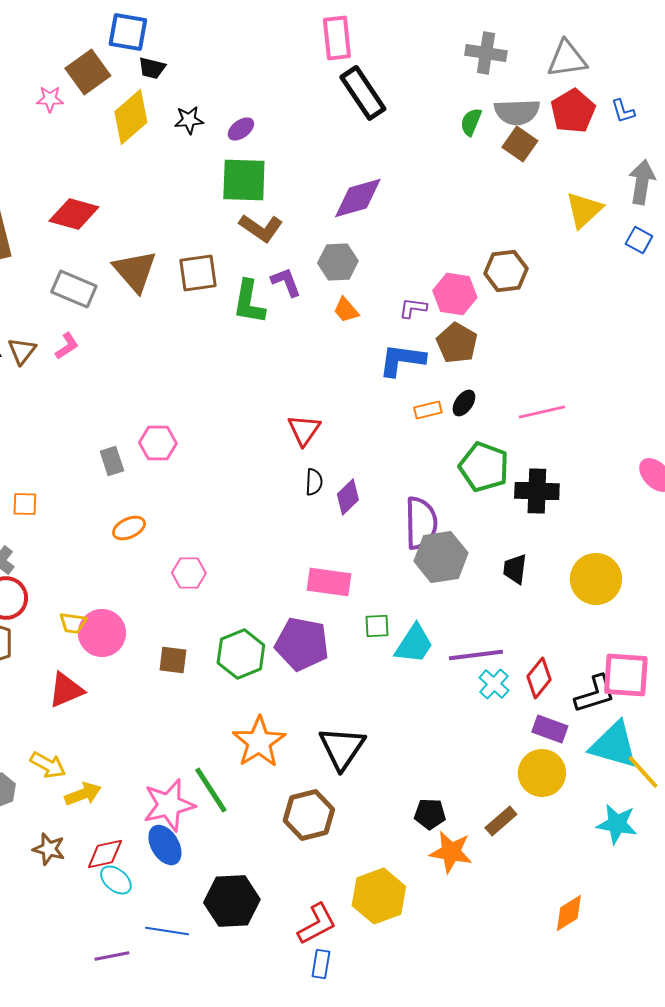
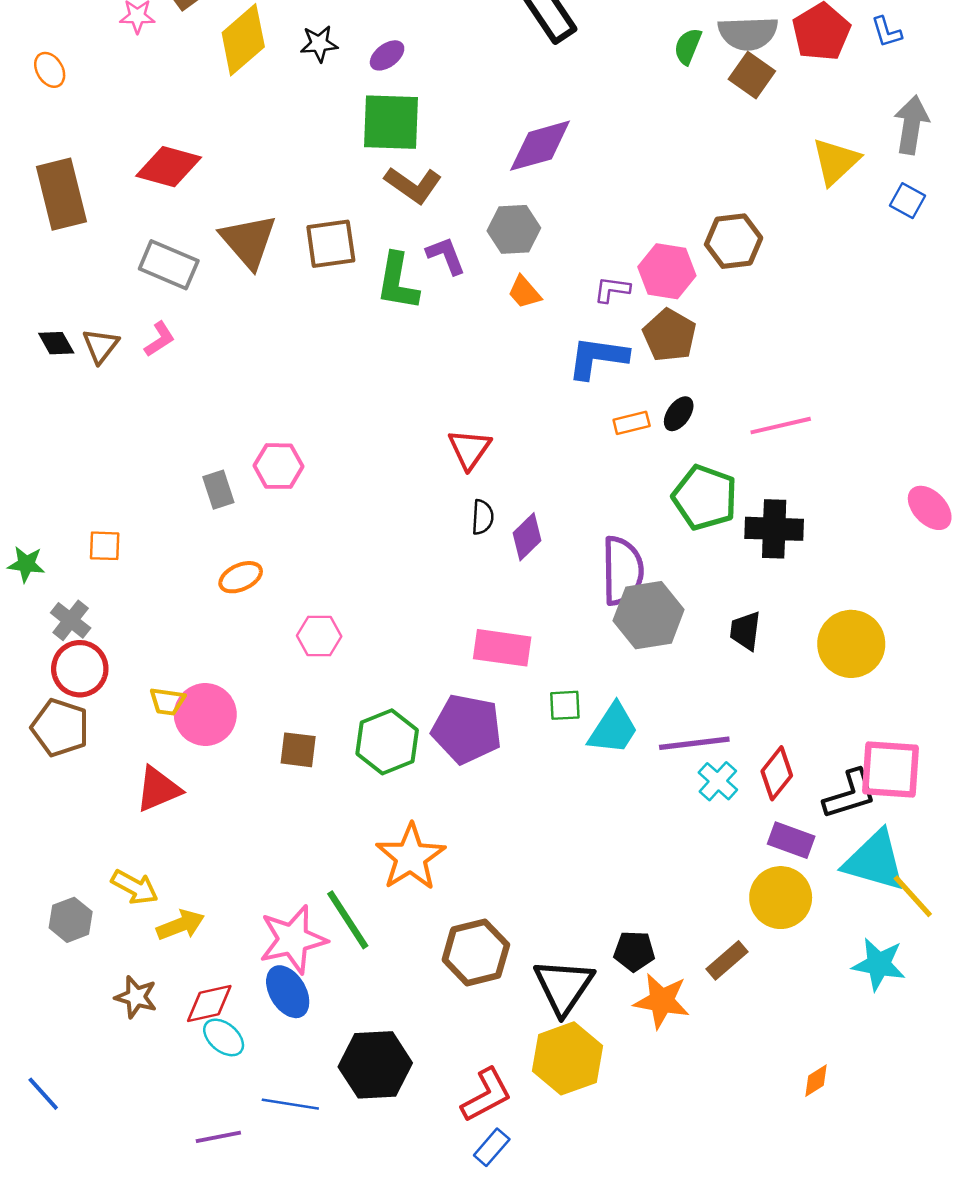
black triangle: (342, 748) -> (564, 986), moved
orange diamond: (569, 913) -> (816, 1081), size x0.7
blue rectangle: (321, 964) -> (492, 1147), turned 32

